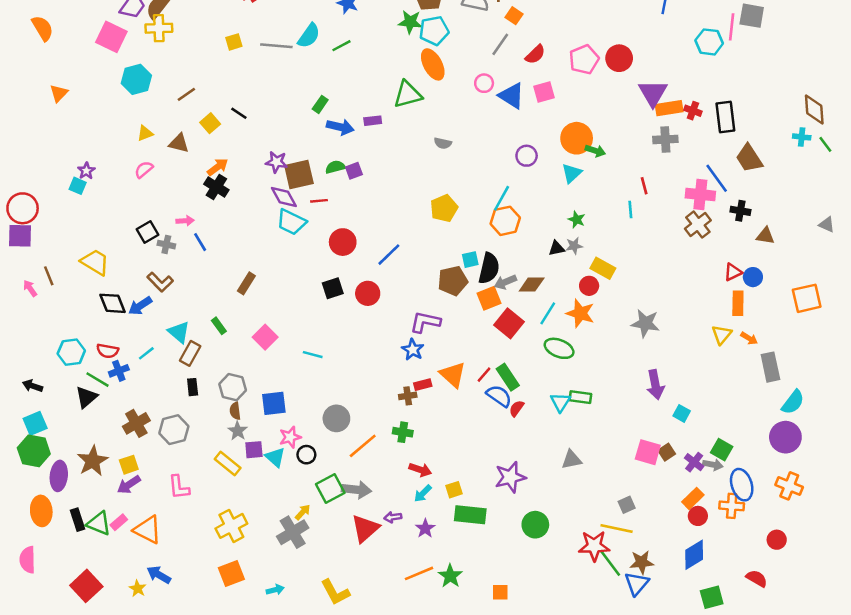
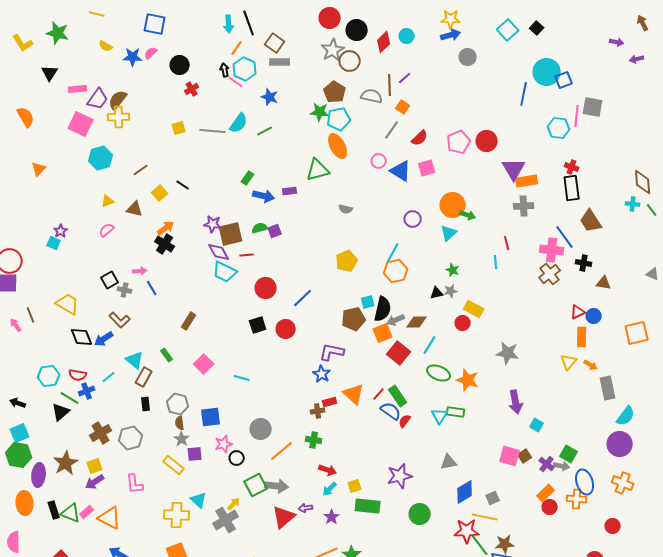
red cross: (693, 111) -> (572, 167), moved
orange star: (580, 313) -> (468, 380), moved
cyan triangle: (275, 457) -> (199, 500), moved
yellow cross: (231, 526) -> (177, 515), turned 30
blue diamond: (694, 555) -> (465, 492), moved

